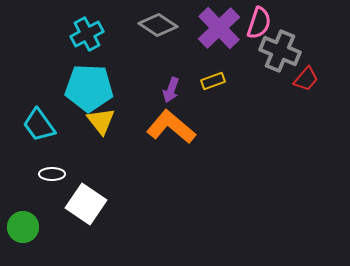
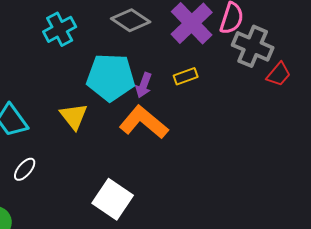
cyan pentagon: (89, 88) -> (111, 77), moved
white ellipse: (52, 174) -> (25, 169), turned -50
white square: (86, 204) -> (113, 199), moved

